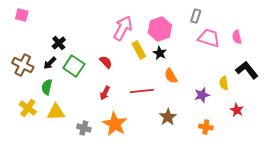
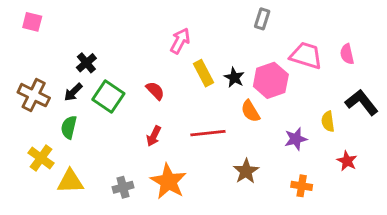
gray rectangle: (196, 16) -> (262, 19), moved
pink arrow: (123, 28) -> (180, 41), size x0.7
pink hexagon: (160, 29) -> (271, 80), moved
yellow triangle: (56, 112) -> (70, 181), moved
gray cross: (84, 128) -> (123, 187), turned -32

